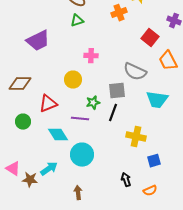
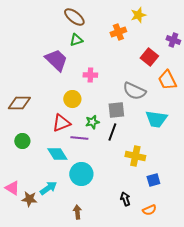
purple trapezoid: (38, 41) -> (56, 60), moved, turned -110
red triangle: (48, 104) -> (61, 123), moved

